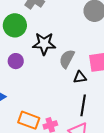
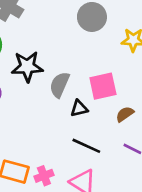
black line: (83, 105) -> (86, 146), turned -70

